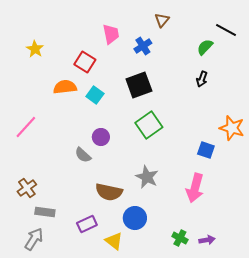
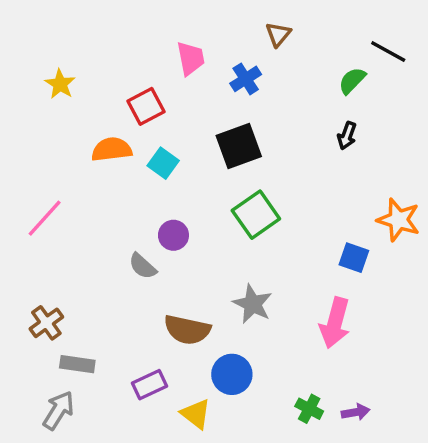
red square: (85, 62) -> (146, 106), turned 30

